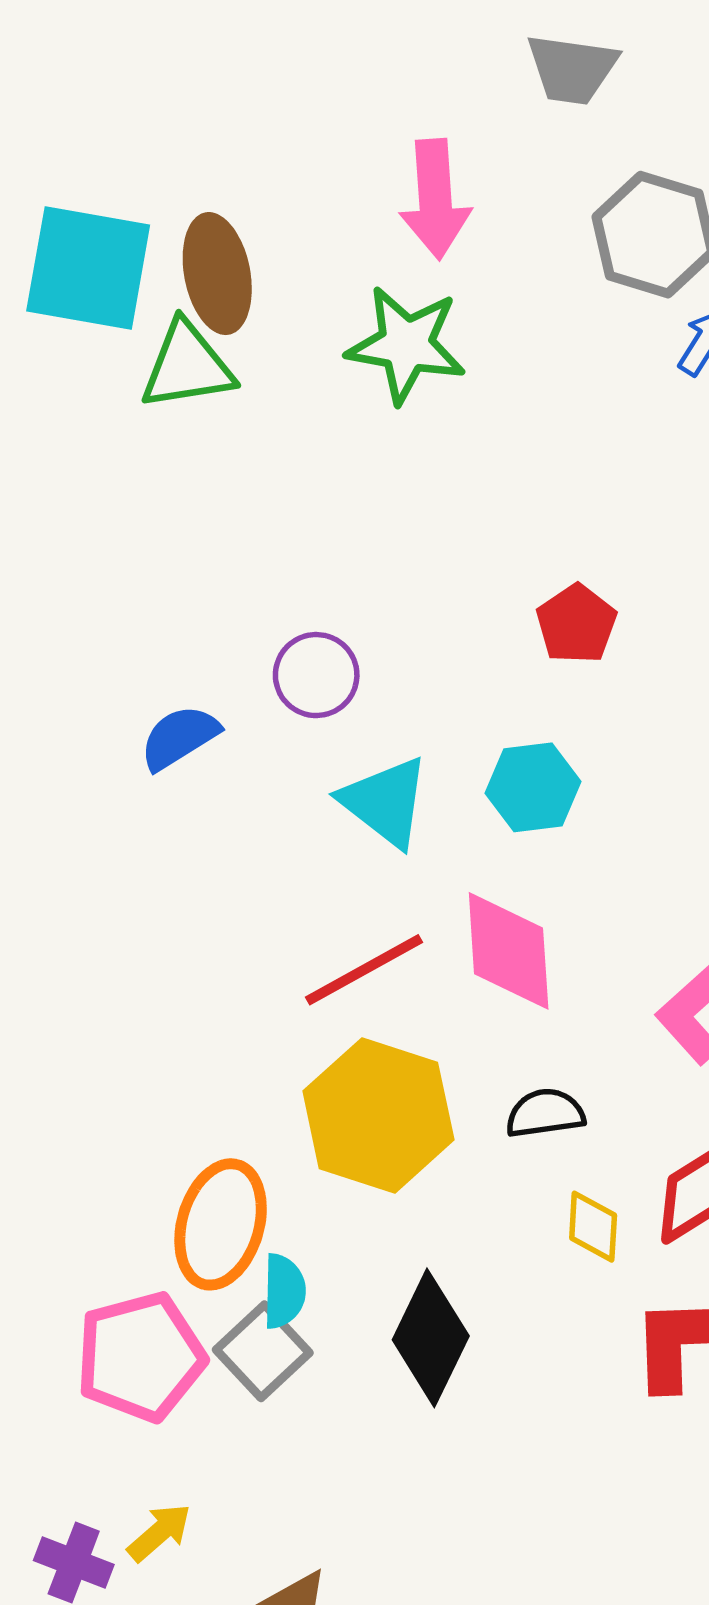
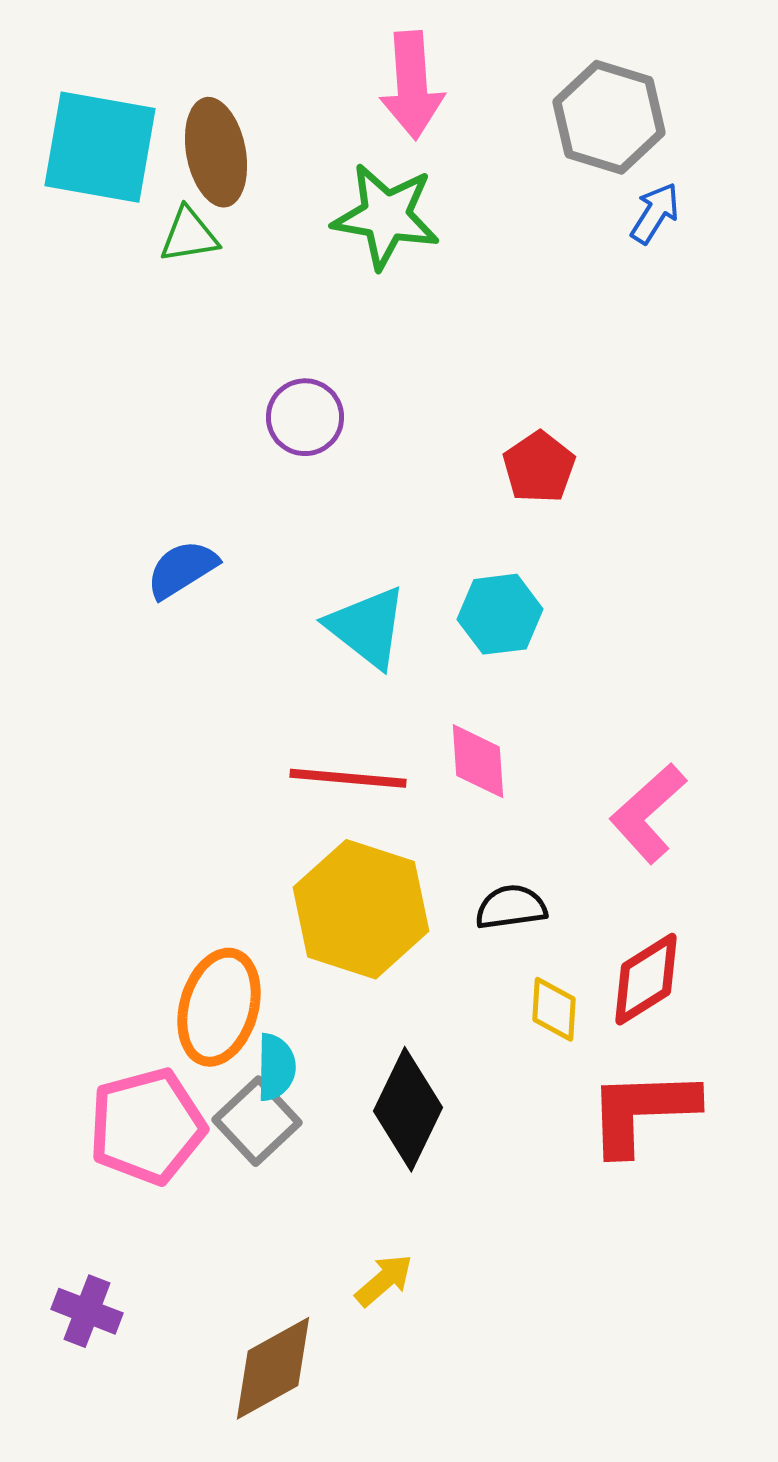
green triangle: (187, 366) -> (189, 235), size x0.7
purple circle: (316, 675) -> (305, 417), moved
pink diamond: (509, 951) -> (478, 761), size x0.7
red line: (364, 970) -> (348, 778), turned 34
yellow arrow: (159, 1532) -> (384, 1280), moved

